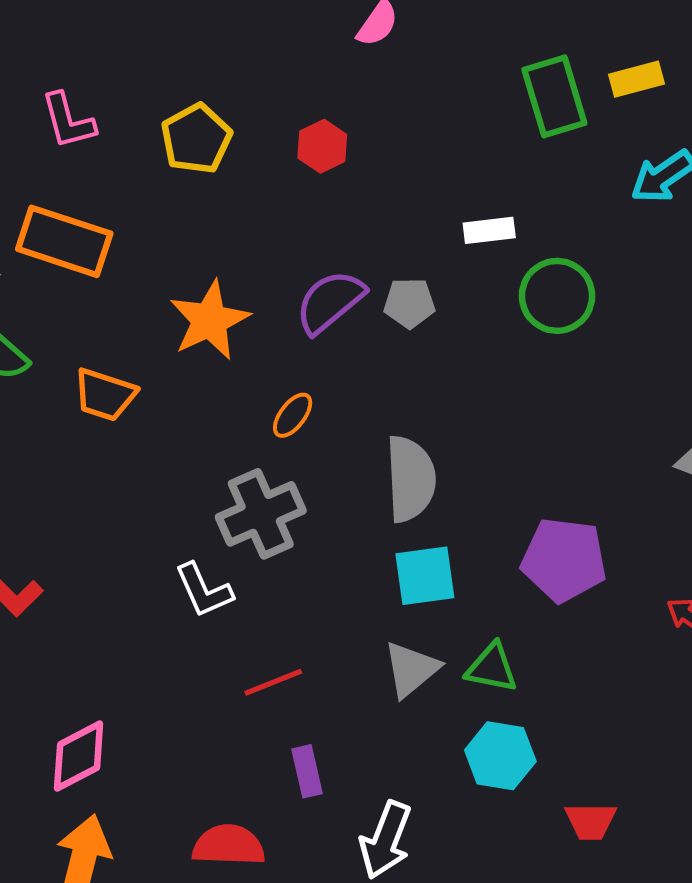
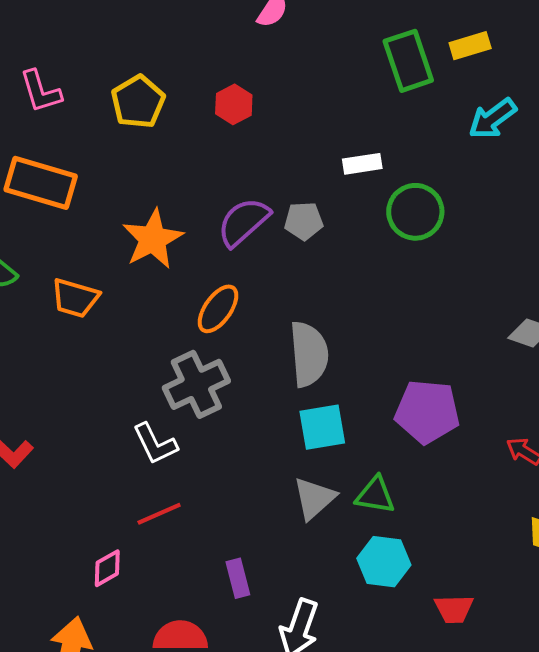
orange ellipse: (293, 415) -> (218, 309), size x1.4
red line: (273, 682) -> (159, 514), moved
pink diamond: (79, 756) -> (107, 568), moved, size x0.7

